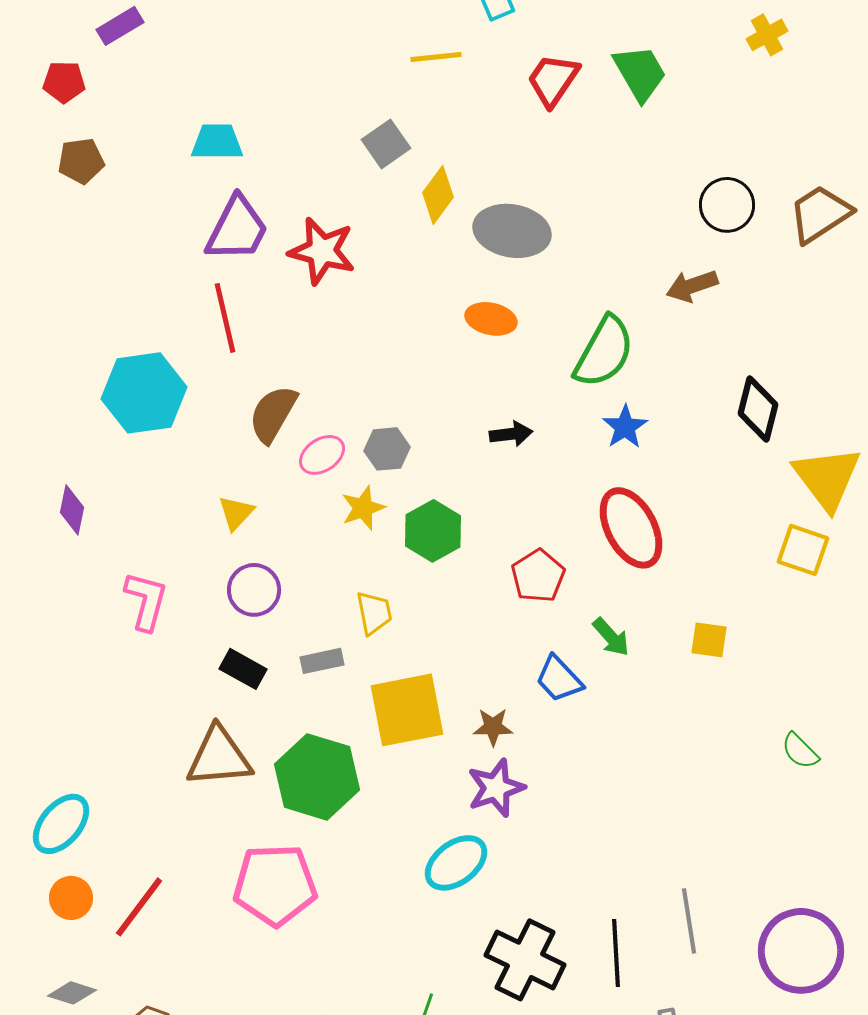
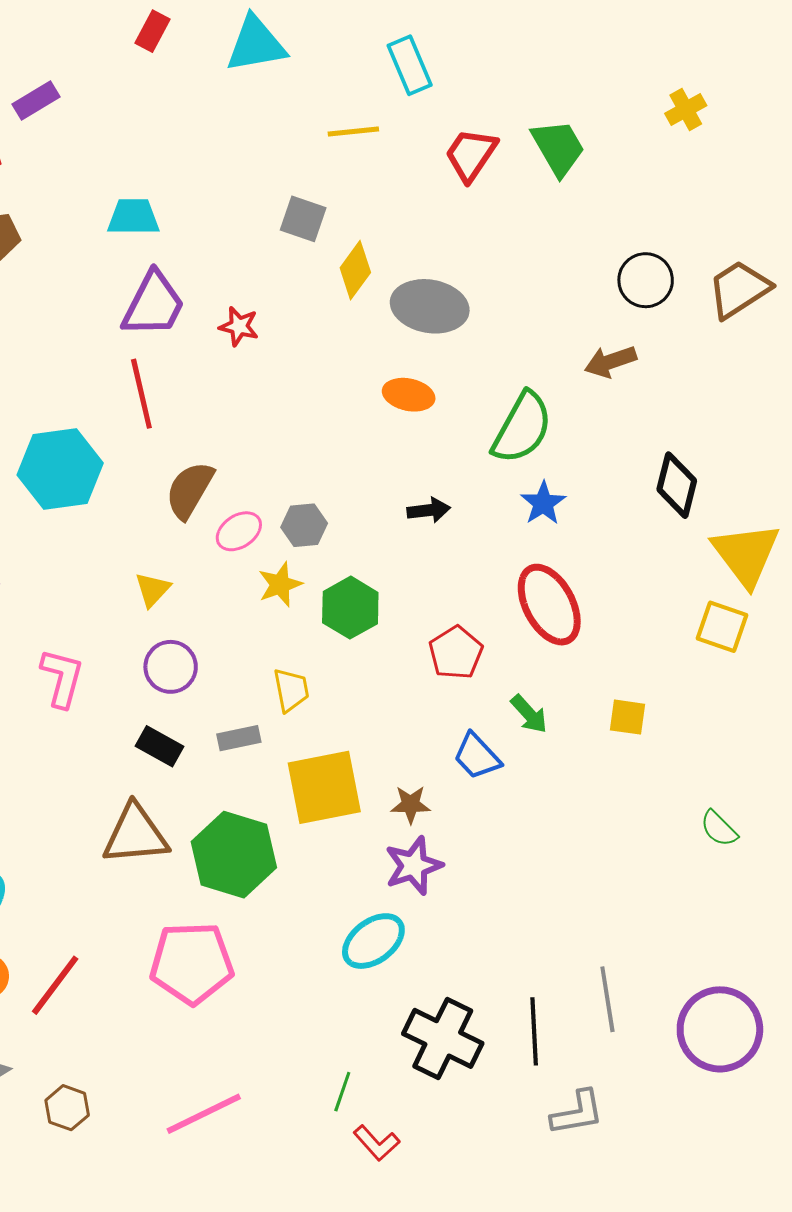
gray square: (386, 144) -> (303, 219), turned -36
red star: (322, 251) -> (239, 326), size x0.6

